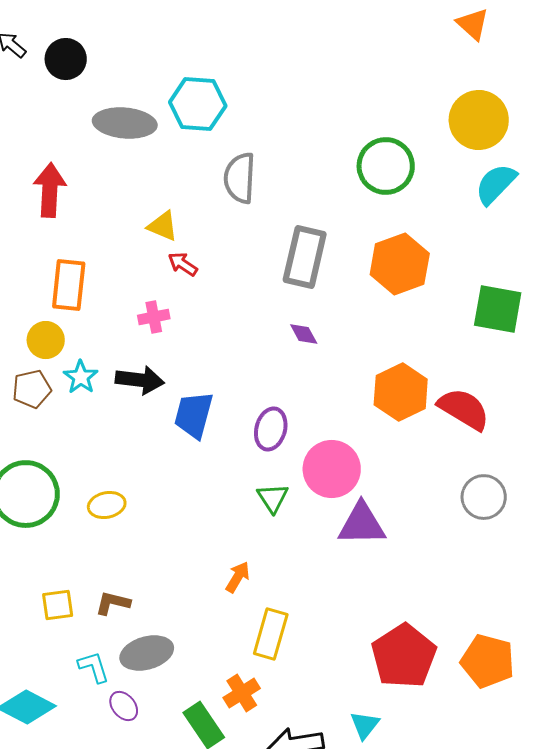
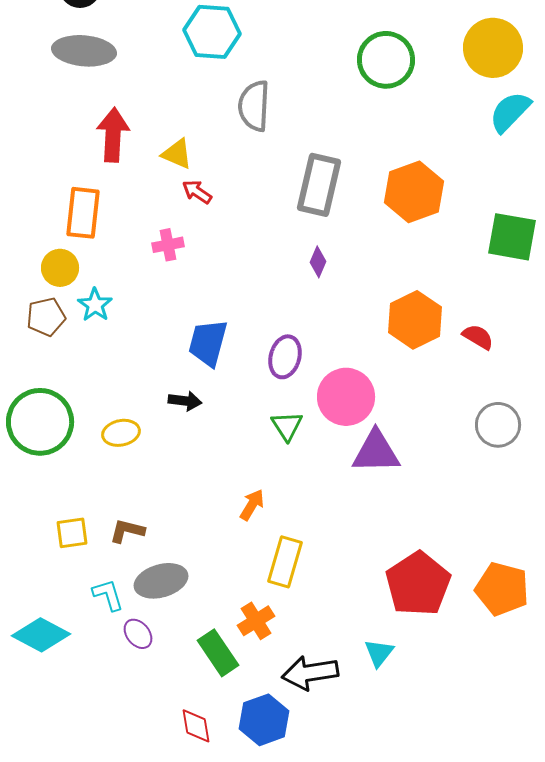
gray ellipse: (125, 123) -> (84, 51), moved
green circle: (386, 166) -> (386, 60), moved
red arrow: (50, 190) -> (113, 135), moved
purple diamond: (304, 334) -> (318, 262), turned 52
black arrow: (140, 380) -> (185, 401), moved, size x0.7
red semicircle: (464, 409) -> (478, 337), size x0.6

